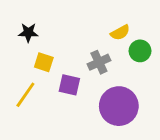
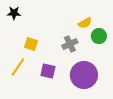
black star: (28, 33) -> (14, 13), moved
purple square: (69, 85) -> (48, 71), moved

